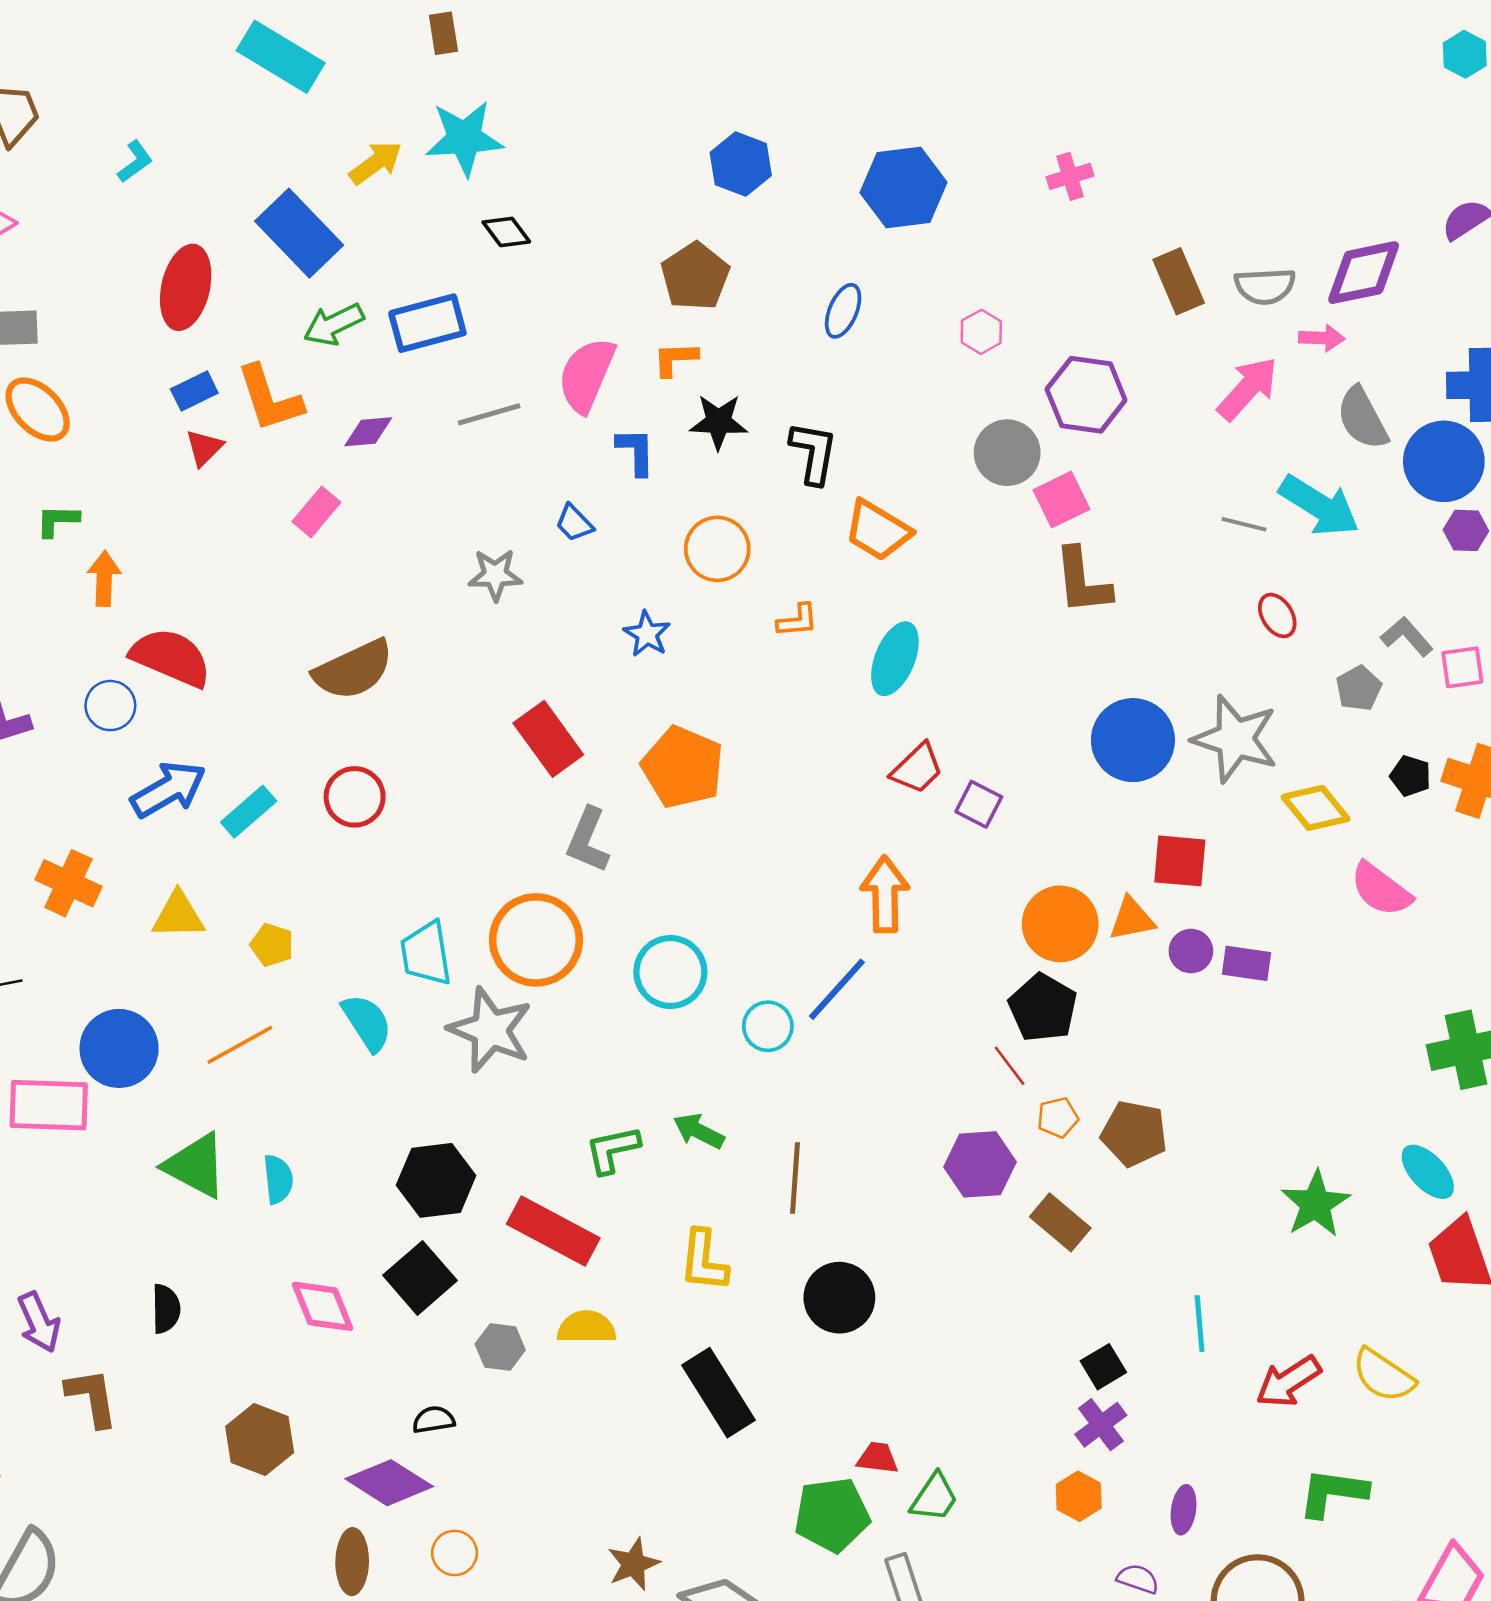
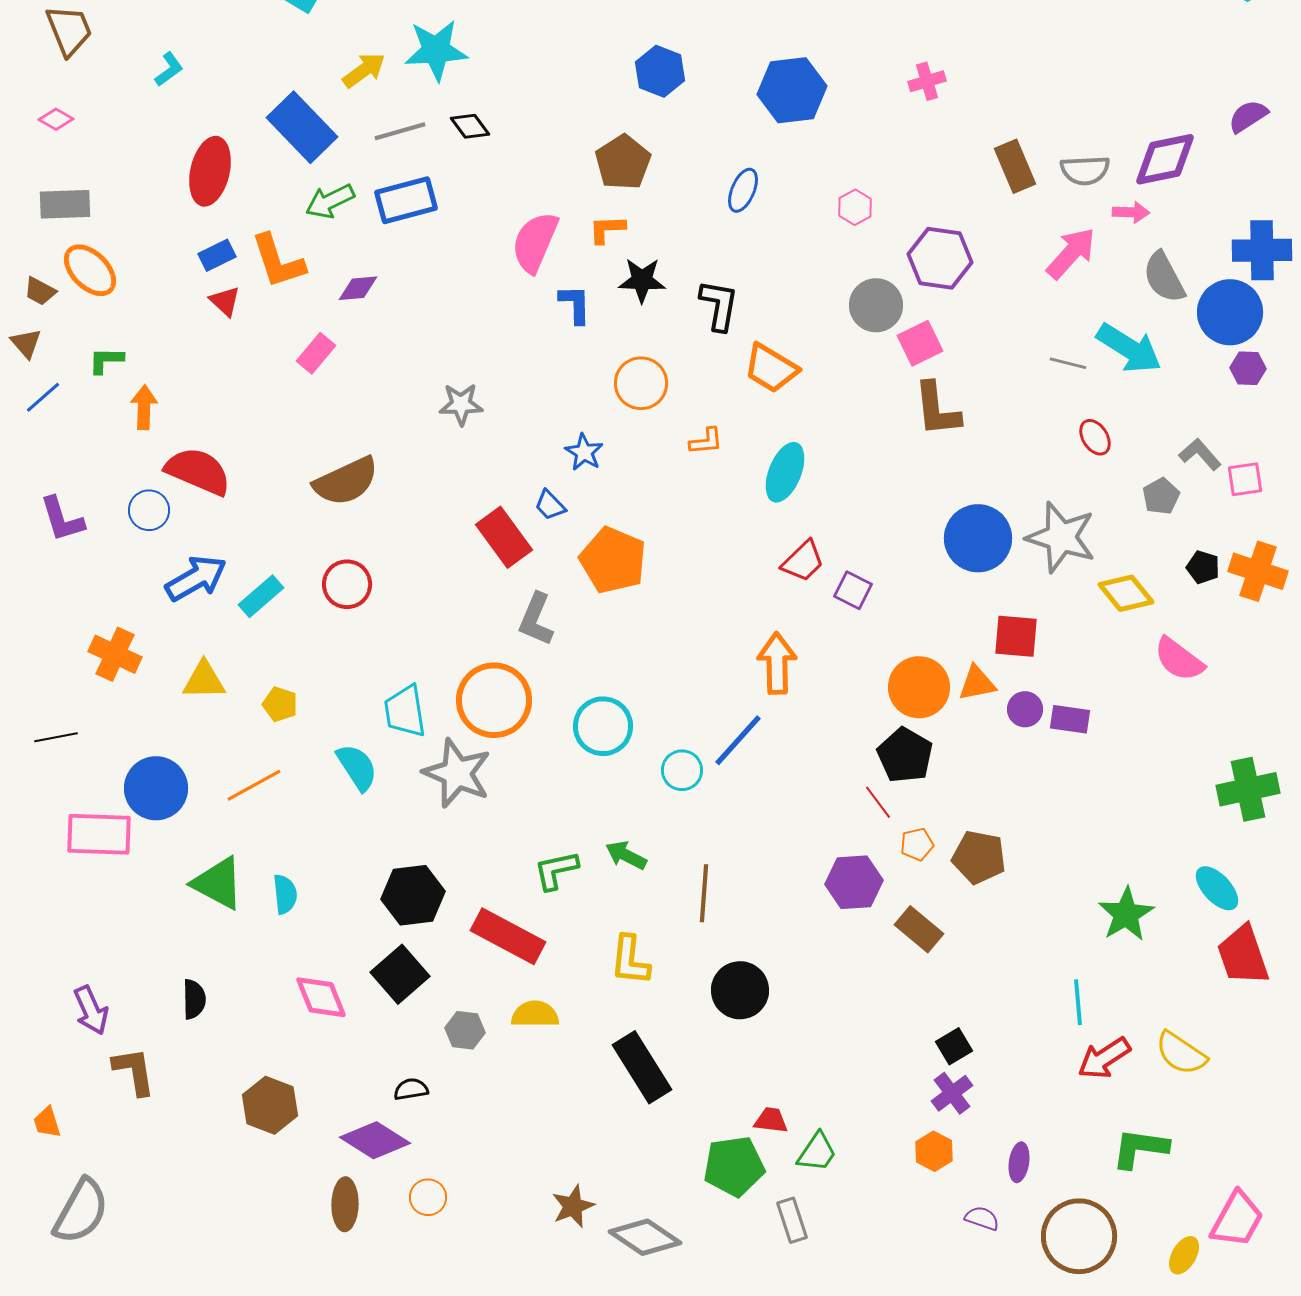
gray line: (489, 414) -> (400, 131), moved
red triangle: (204, 448) -> (225, 301), turned -32
blue trapezoid: (574, 523) -> (550, 505), moved
cyan line: (1200, 1324) -> (1078, 1002), moved

